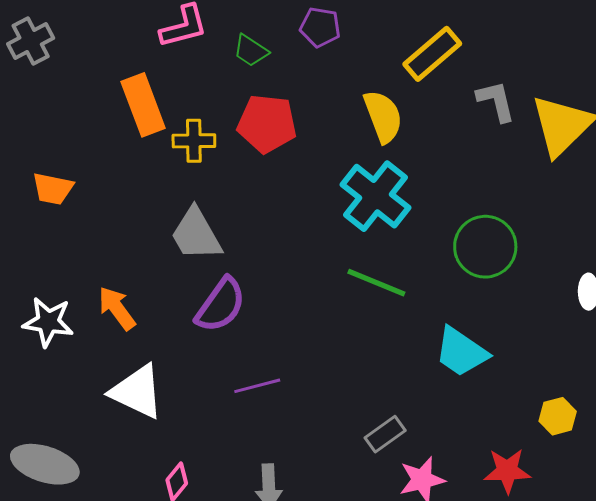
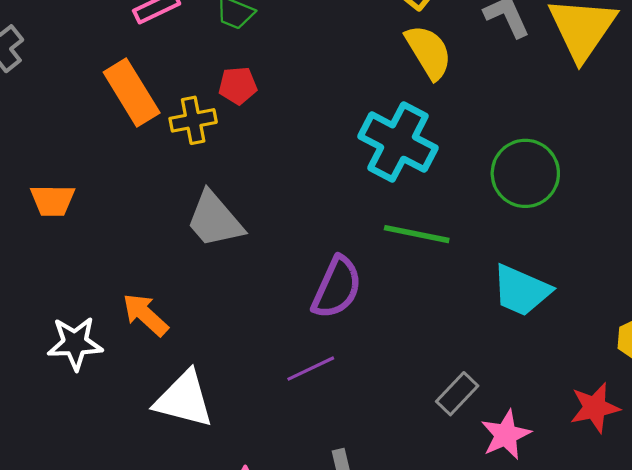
yellow semicircle: (383, 116) -> (429, 52), moved
red pentagon: (267, 124) -> (238, 86), moved, size x0.6
purple semicircle: (221, 305) -> (337, 288), moved

